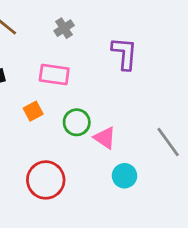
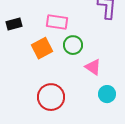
orange square: (33, 111) -> (42, 48), size x1.5
green circle: (77, 122) -> (73, 45), moved

